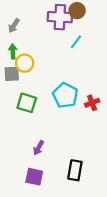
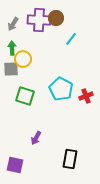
brown circle: (77, 11) -> (56, 18), moved
purple cross: (60, 17) -> (39, 20), moved
purple square: (34, 177) -> (15, 165), moved

